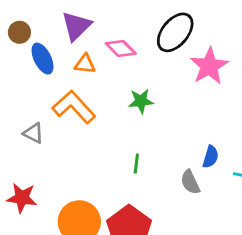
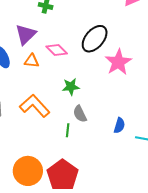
orange L-shape: (74, 107) -> (35, 106), moved
gray semicircle: (190, 182) -> (80, 114), moved

